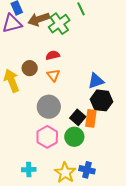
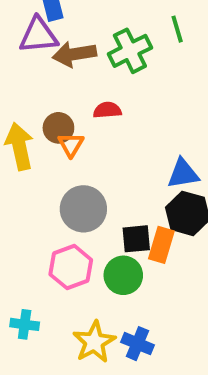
brown arrow: (39, 19) -> (74, 54), moved
orange triangle: (53, 75) -> (71, 145), moved
black square: (78, 117) -> (136, 239), turned 35

